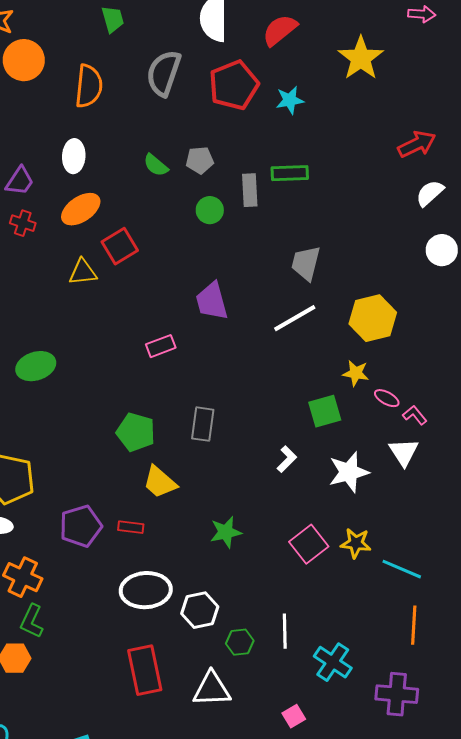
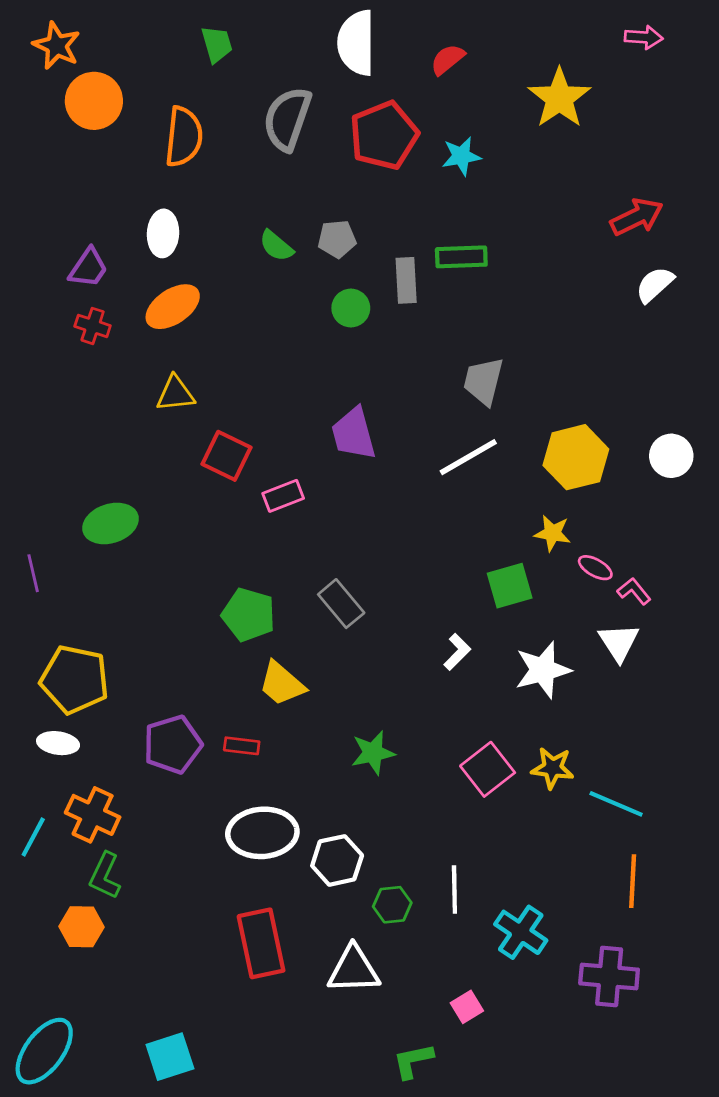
red semicircle: (280, 30) -> (448, 59), size x0.7
red square: (120, 246) -> (227, 456), moved, turned -33
white circle: (442, 250) -> (671, 456), moved
gray rectangle: (203, 424) -> (341, 604), turned -48

